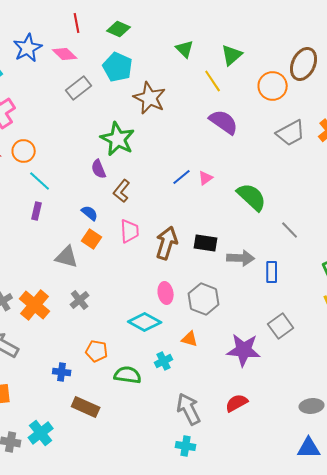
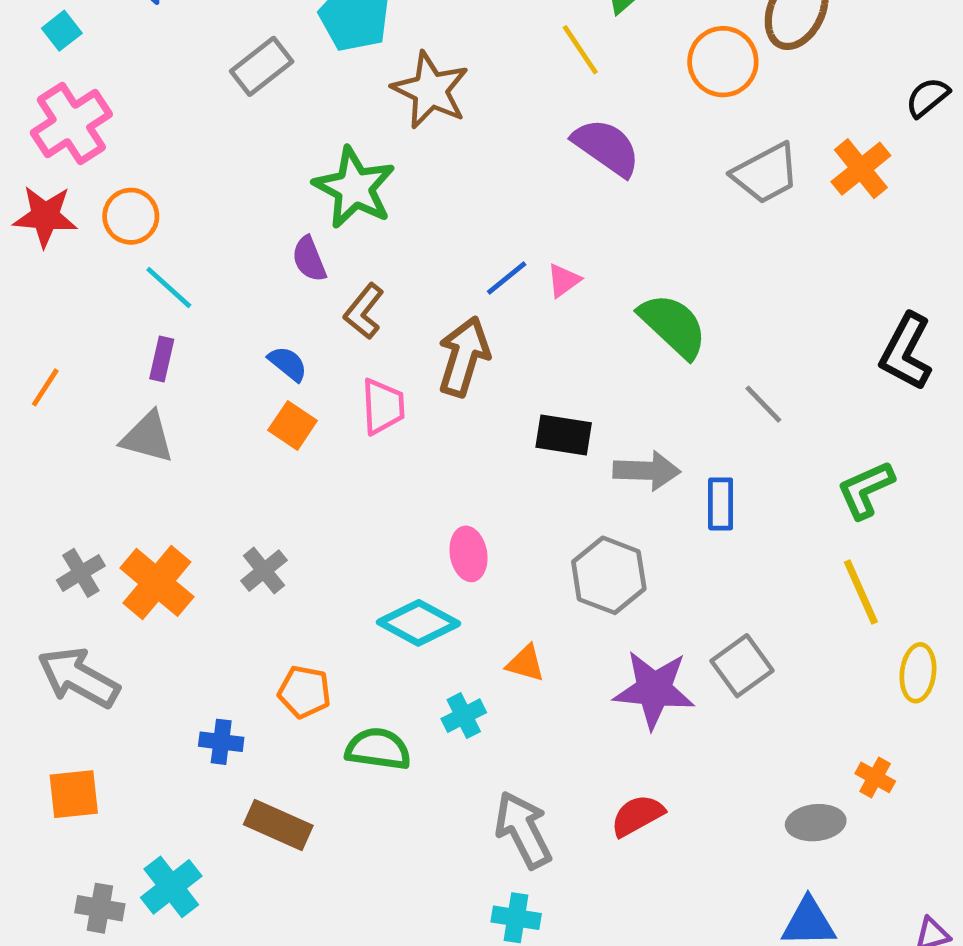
brown arrow: (167, 243) -> (464, 357), moved
gray triangle: (67, 257) -> (147, 437), moved
gray hexagon: (204, 299) -> (609, 575), moved
gray square: (281, 326) -> (742, 666), moved

